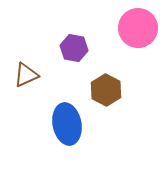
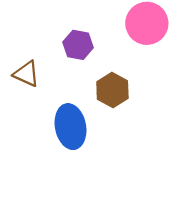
brown triangle: (26, 75) -> (26, 74), turned 48

